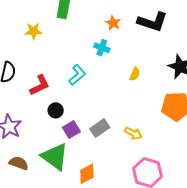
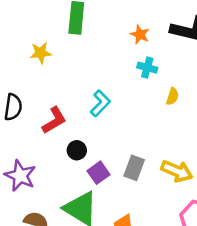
cyan cross: (102, 48) -> (147, 68), moved
gray rectangle: (100, 128) -> (134, 168), turned -30
yellow arrow: (133, 133) -> (177, 171), size x1.4

